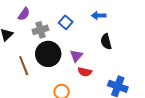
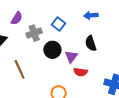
black semicircle: (106, 42) -> (91, 43), moved
black circle: (48, 54) -> (52, 50), moved, size x0.7

